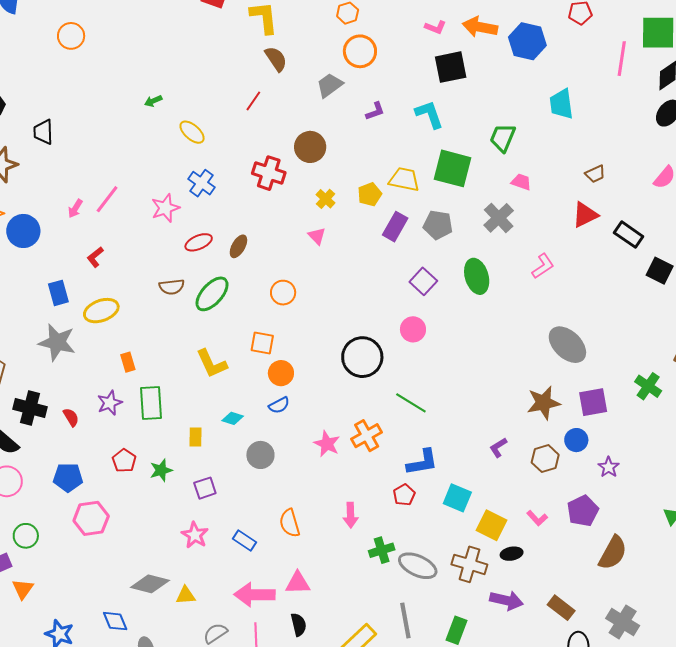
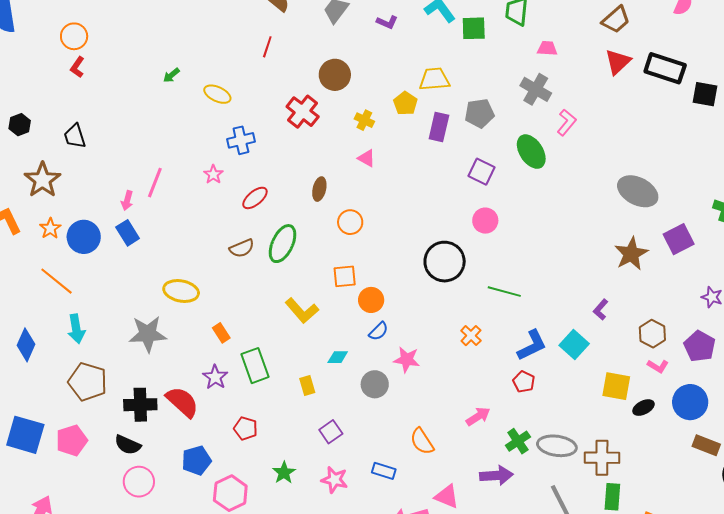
purple L-shape: (375, 111) -> (387, 22), turned 60
green square: (453, 168) -> (474, 28), moved, size x0.7
red cross: (269, 173) -> (303, 112), turned 36
brown trapezoid: (595, 174) -> (616, 20), size x1.4
blue cross: (201, 183) -> (241, 140), turned -32
pink star: (165, 208) -> (213, 174), size x0.7
black rectangle: (629, 235) -> (665, 68), size x1.4
brown ellipse: (238, 246) -> (319, 189), moved
red L-shape: (95, 257) -> (77, 67), moved
pink L-shape: (543, 266) -> (567, 122), moved
blue rectangle: (58, 293) -> (128, 233), moved
yellow ellipse: (101, 311) -> (181, 291), turned 48
red semicircle: (71, 417) -> (182, 402), size x1.8
orange cross: (367, 436) -> (471, 336), size x0.7
blue circle: (576, 440) -> (690, 402), moved, size x1.5
pink star: (327, 444) -> (407, 360), moved
brown hexagon: (545, 459) -> (652, 334), moved
green star: (161, 470) -> (284, 473), moved
cyan square: (457, 498) -> (574, 344), moved, turned 36
pink arrow: (351, 515) -> (478, 416), turned -105
brown cross: (469, 564) -> (602, 458), moved
pink triangle: (298, 583) -> (447, 496), turned 40
purple arrow: (507, 600) -> (496, 475), moved

